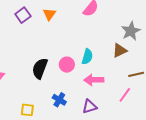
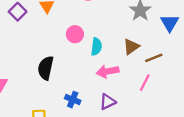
brown triangle: (120, 51) -> (131, 47), moved
pink circle: (67, 65) -> (75, 34), moved

